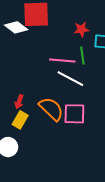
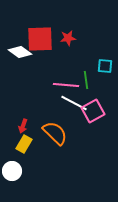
red star: (81, 29) -> (68, 38), moved
pink square: (74, 114) -> (93, 111), moved, turned -30

